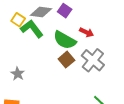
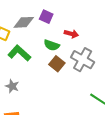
green L-shape: (32, 29) -> (19, 53), moved
green semicircle: (65, 40) -> (52, 45), size x0.7

